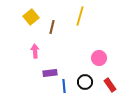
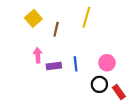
purple rectangle: (50, 73) -> (54, 66), moved
black circle: (85, 82) -> (99, 84), moved
blue line: (64, 86) -> (76, 64), moved

